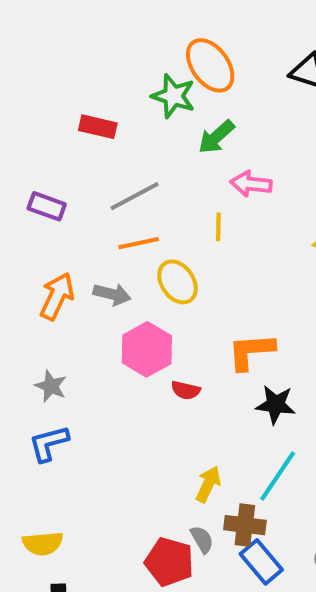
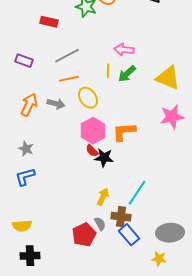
green arrow: (216, 137) -> (127, 74), moved
pink hexagon: (147, 349) -> (93, 131), moved
red semicircle: (186, 390) -> (92, 151), turned 32
black star: (276, 405) -> (104, 158), moved
red pentagon: (169, 562) -> (84, 235), turned 30

